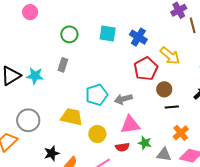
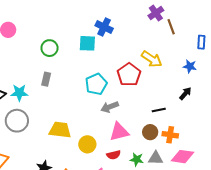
blue cross: (138, 37) -> (104, 27), moved
brown circle: (164, 89) -> (150, 132), moved
cyan pentagon: (97, 95) -> (96, 84), moved
gray circle: (28, 120) -> (17, 121), moved
orange cross: (181, 133) -> (170, 135), turned -35
green star: (145, 143) -> (137, 159), moved

